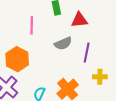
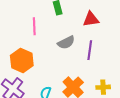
red triangle: (79, 20) -> (91, 19), moved
yellow cross: (100, 77) -> (103, 87), moved

